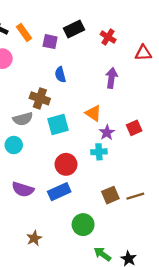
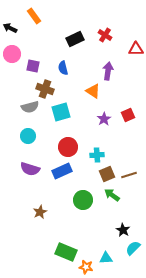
black rectangle: (74, 29) -> (75, 39), moved
orange rectangle: (24, 32) -> (34, 16), moved
purple square: (50, 42) -> (33, 66), moved
orange triangle: (93, 113) -> (93, 91), moved
cyan circle: (14, 145) -> (28, 136), moved
cyan cross: (99, 152) -> (97, 155), moved
green arrow: (102, 254) -> (112, 195), moved

